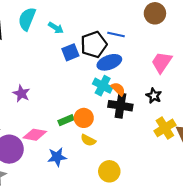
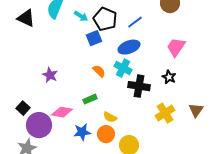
blue line: (116, 34) -> (135, 22), turned -49
black pentagon: (94, 45) -> (105, 19), moved, turned -30
orange semicircle: (118, 89) -> (99, 71), moved
orange circle: (84, 118) -> (106, 134), moved
yellow cross: (165, 128) -> (165, 113), moved

